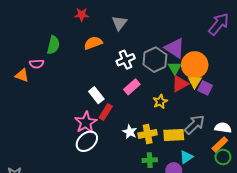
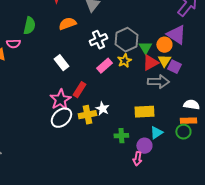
purple triangle: (175, 48) -> (176, 35), moved
orange circle: (195, 65) -> (164, 45), size x0.6
white rectangle: (96, 95) -> (61, 63), moved
yellow star: (160, 102) -> (124, 61), moved
gray arrow: (195, 125) -> (158, 82), moved, turned 45
yellow cross: (148, 134) -> (87, 115), moved
orange rectangle: (220, 144) -> (188, 121), turned 42
green circle: (223, 157) -> (183, 132), moved

